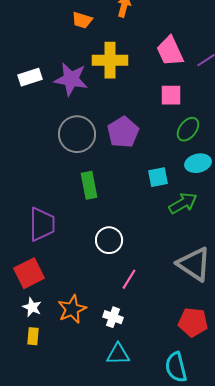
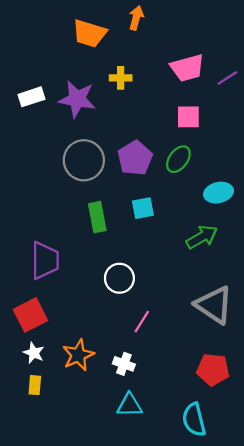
orange trapezoid: (82, 20) -> (89, 33), size x1.5
pink trapezoid: (170, 51) -> (187, 68), turned -80
yellow cross: (110, 60) -> (121, 78), size x0.6
green ellipse: (188, 129) -> (178, 159), moved
cyan square: (158, 177) -> (143, 208), moved

